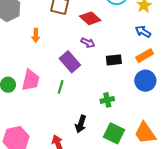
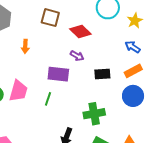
purple rectangle: (70, 62) -> (58, 74), turned -45
green cross: (107, 100) -> (94, 114), size x1.5

